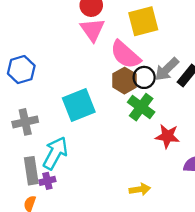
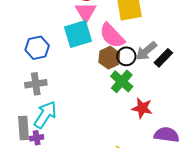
blue hexagon: (21, 70) -> (37, 48), moved
cyan square: (79, 105) -> (78, 34), moved
gray cross: (25, 122) -> (36, 84), moved

